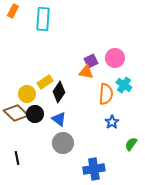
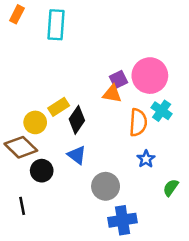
pink circle: (115, 58) -> (150, 76), size x1.4
black circle: (35, 114) -> (42, 171), moved
gray circle: (63, 143) -> (106, 186), moved

